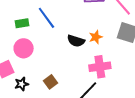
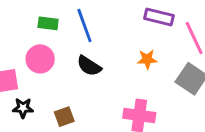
orange star: (96, 37) -> (147, 59), moved
black semicircle: (76, 41) -> (89, 66), moved

